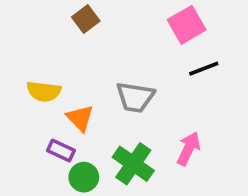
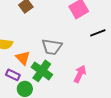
black line: (204, 69) -> (98, 33), moved
green cross: (133, 164) -> (42, 71), moved

